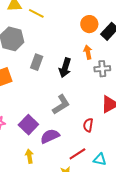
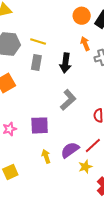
yellow line: (36, 13) -> (38, 41), moved
purple square: (28, 125) -> (40, 125), turned -36
purple semicircle: (50, 136) -> (70, 150), moved

